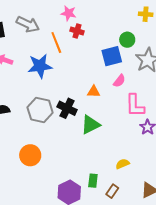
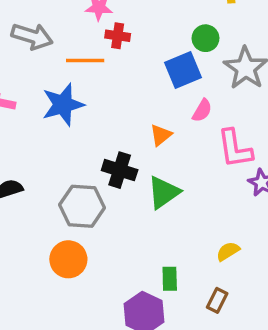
orange line: (56, 43) -> (85, 61), turned -60
orange triangle: (94, 92) -> (161, 135), turned -32
gray hexagon: (40, 110) -> (82, 206), moved
green rectangle: (93, 181) -> (170, 279), moved

